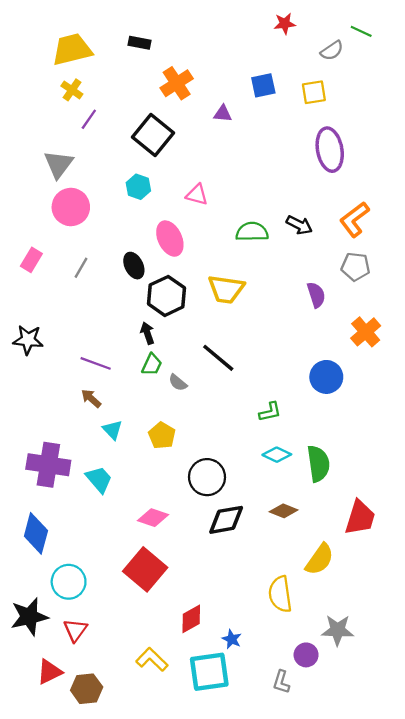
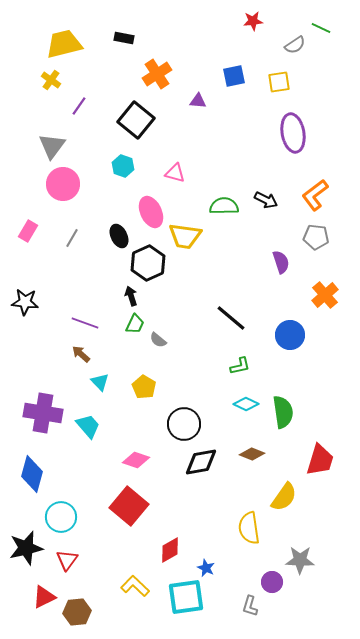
yellow cross: (72, 90) -> (51, 80), moved
yellow trapezoid: (226, 289) -> (185, 236), moved
black line: (218, 358) -> (231, 318), moved

